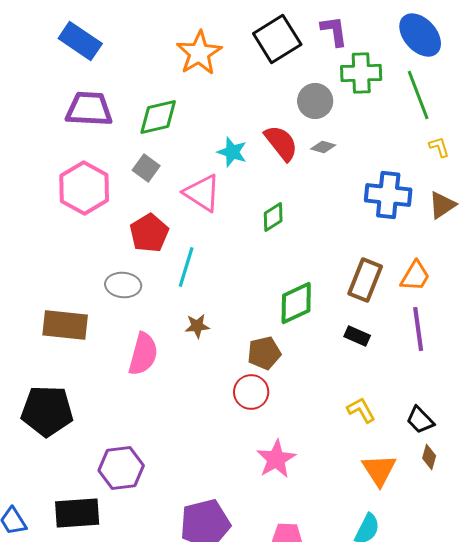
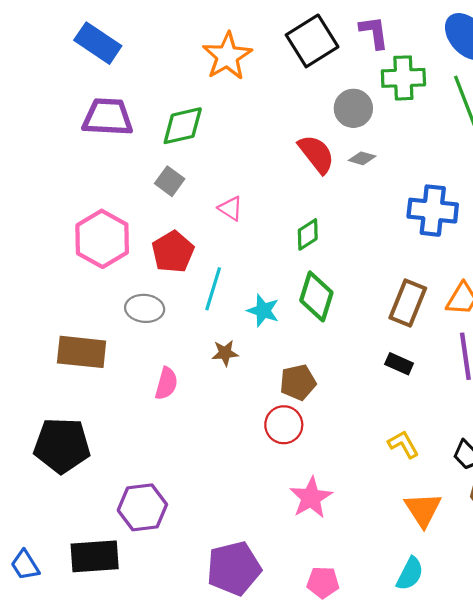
cyan star: (232, 152) -> (263, 311), moved
pink hexagon: (84, 188) -> (102, 239), moved
pink triangle: (202, 193) -> (231, 208), size x0.6
green diamond: (296, 303) -> (316, 296), moved, turned -48
pink semicircle: (143, 354) -> (166, 383), size x0.7

